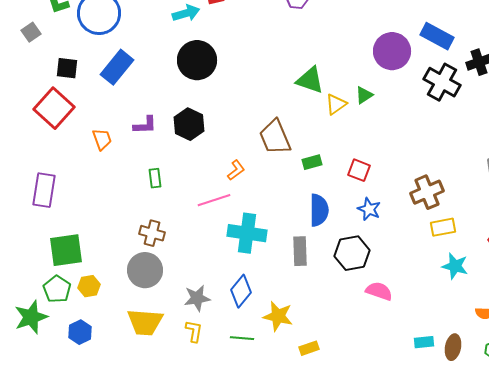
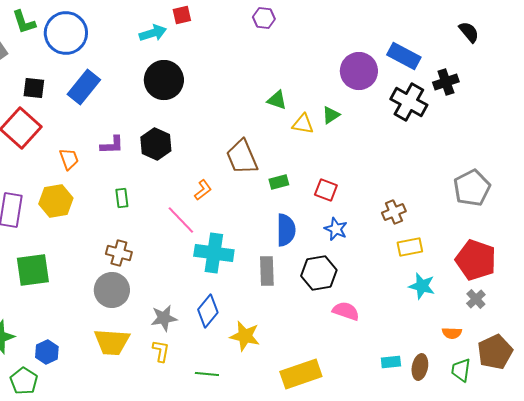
green triangle: (310, 80) -> (277, 100), size x0.7
yellow triangle: (336, 104) -> (303, 124), turned 45
brown cross: (427, 192) -> (394, 212), size x0.7
pink line: (214, 200) -> (181, 220), turned 64
yellow hexagon: (89, 286) -> (56, 201), moved, size x1.5
green pentagon: (57, 289) -> (24, 381), moved
green line: (242, 338) -> (207, 374), moved
yellow rectangle: (309, 348) -> (301, 374), moved, size x2.0

